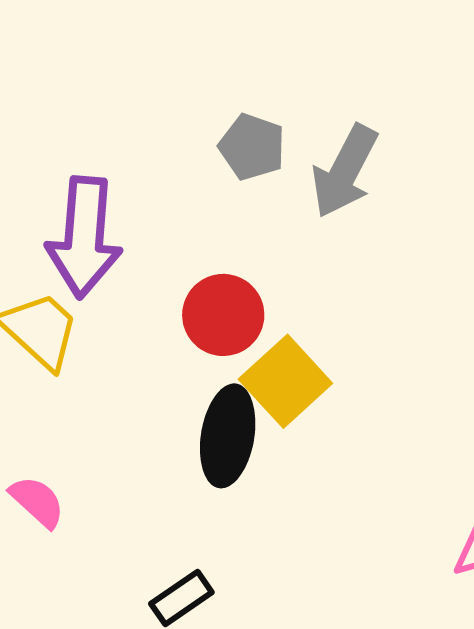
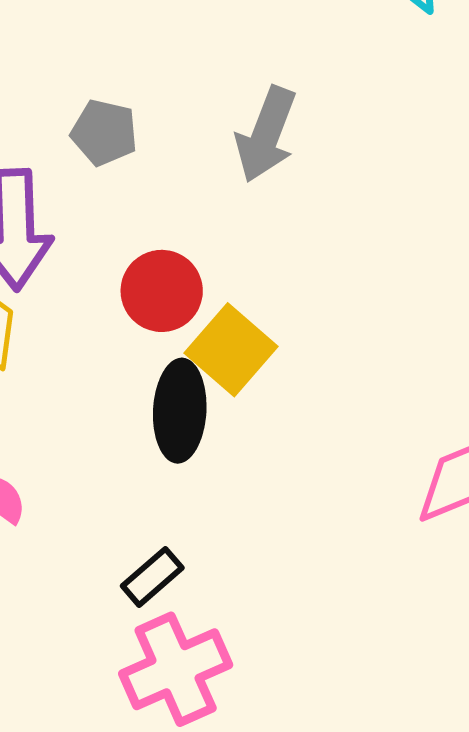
gray pentagon: (252, 147) -> (104, 132), moved

